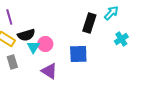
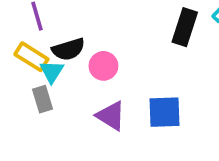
cyan triangle: (33, 47) -> (52, 71), moved
blue square: (78, 54) -> (164, 112), moved

